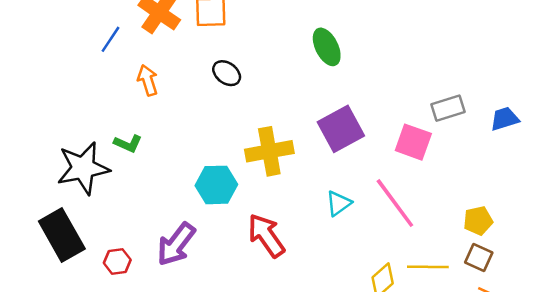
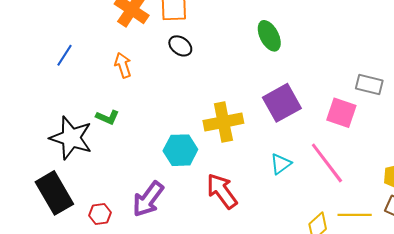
blue line: (111, 39) -> (64, 55), moved
black ellipse: (227, 73) -> (180, 46), moved
gray rectangle: (448, 108) -> (369, 85), turned 32
black star: (83, 168) -> (71, 138), turned 30

